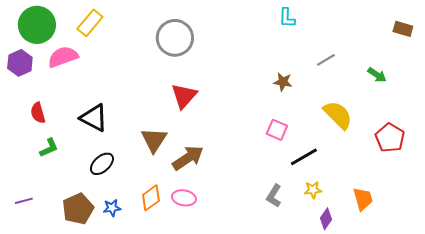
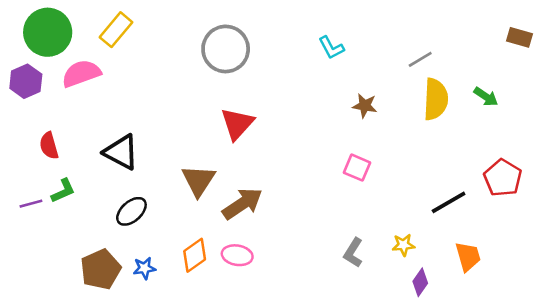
cyan L-shape: (287, 18) -> (331, 48), moved, turned -30
gray line: (326, 60) -> (420, 59), moved
yellow semicircle: (338, 115) -> (436, 99), moved, turned 48
black line: (304, 157) -> (449, 202), moved
purple line: (24, 201) -> (31, 204), moved

